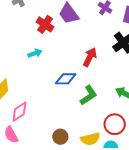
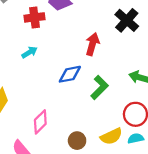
red cross: (45, 24) -> (34, 17), turned -30
pink diamond: (19, 112) -> (40, 122), moved

